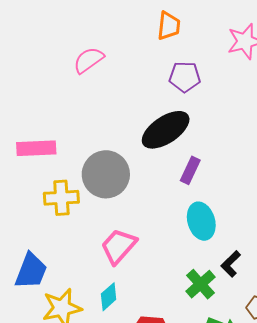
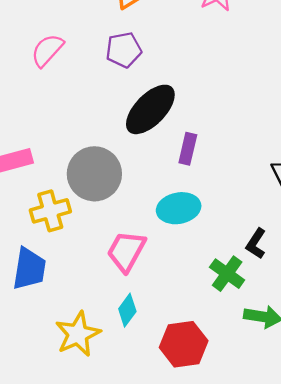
purple pentagon: (185, 77) -> (124, 50), moved
cyan ellipse: (201, 221) -> (179, 208), moved, turned -72
blue trapezoid: (31, 271) -> (29, 269), moved

